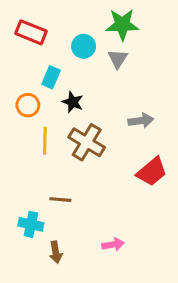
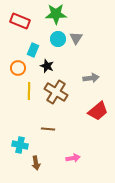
green star: (122, 25) -> (56, 14), moved
cyan circle: (84, 46) -> (58, 39), moved
brown line: (60, 200) -> (48, 129), moved

